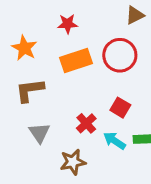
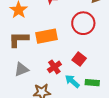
orange rectangle: (76, 60) -> (47, 36), moved
gray triangle: (39, 133) -> (22, 69), turned 35

